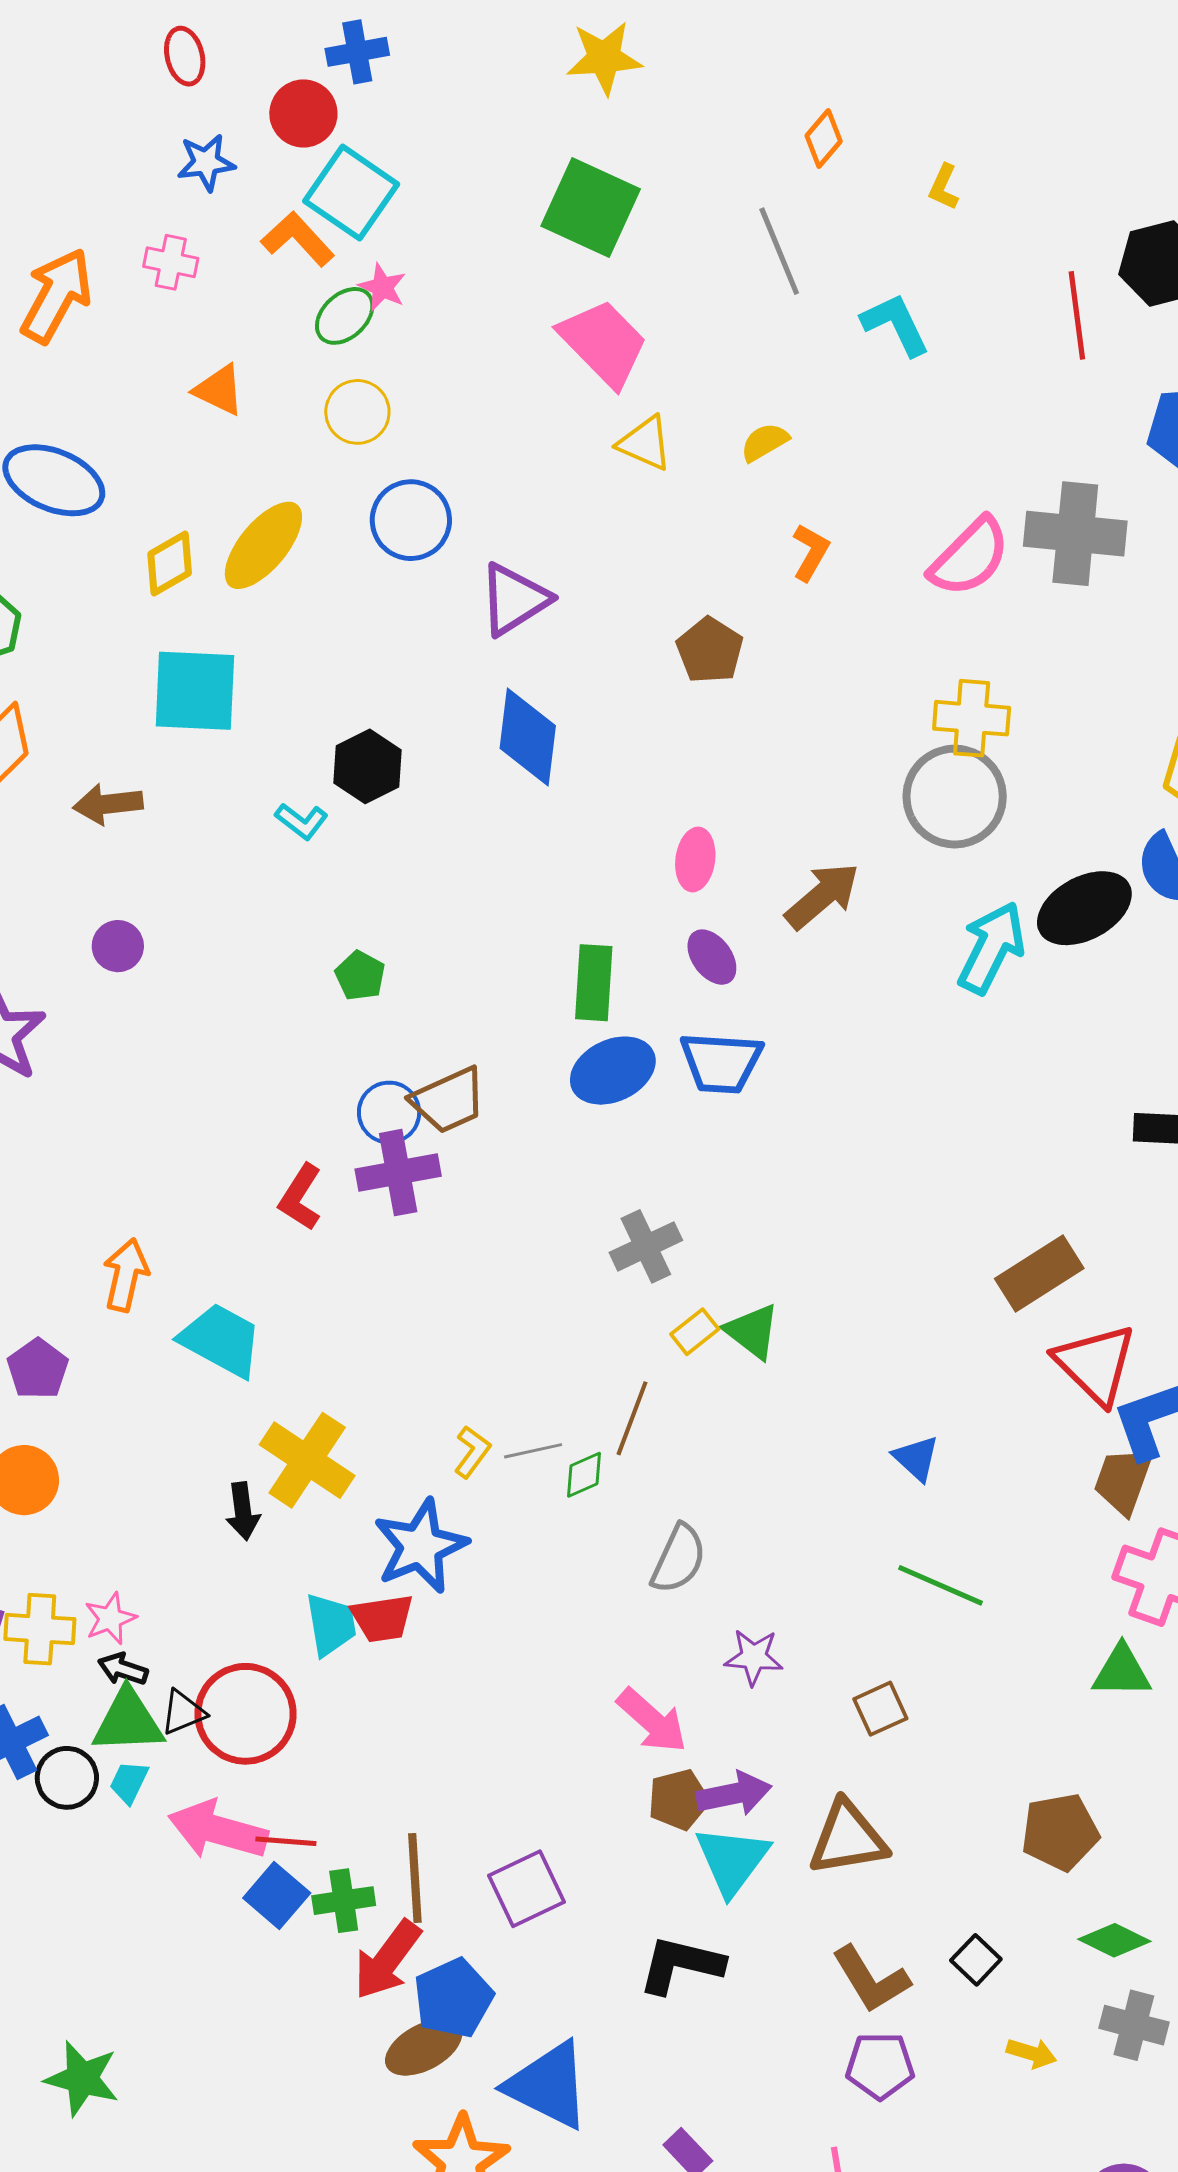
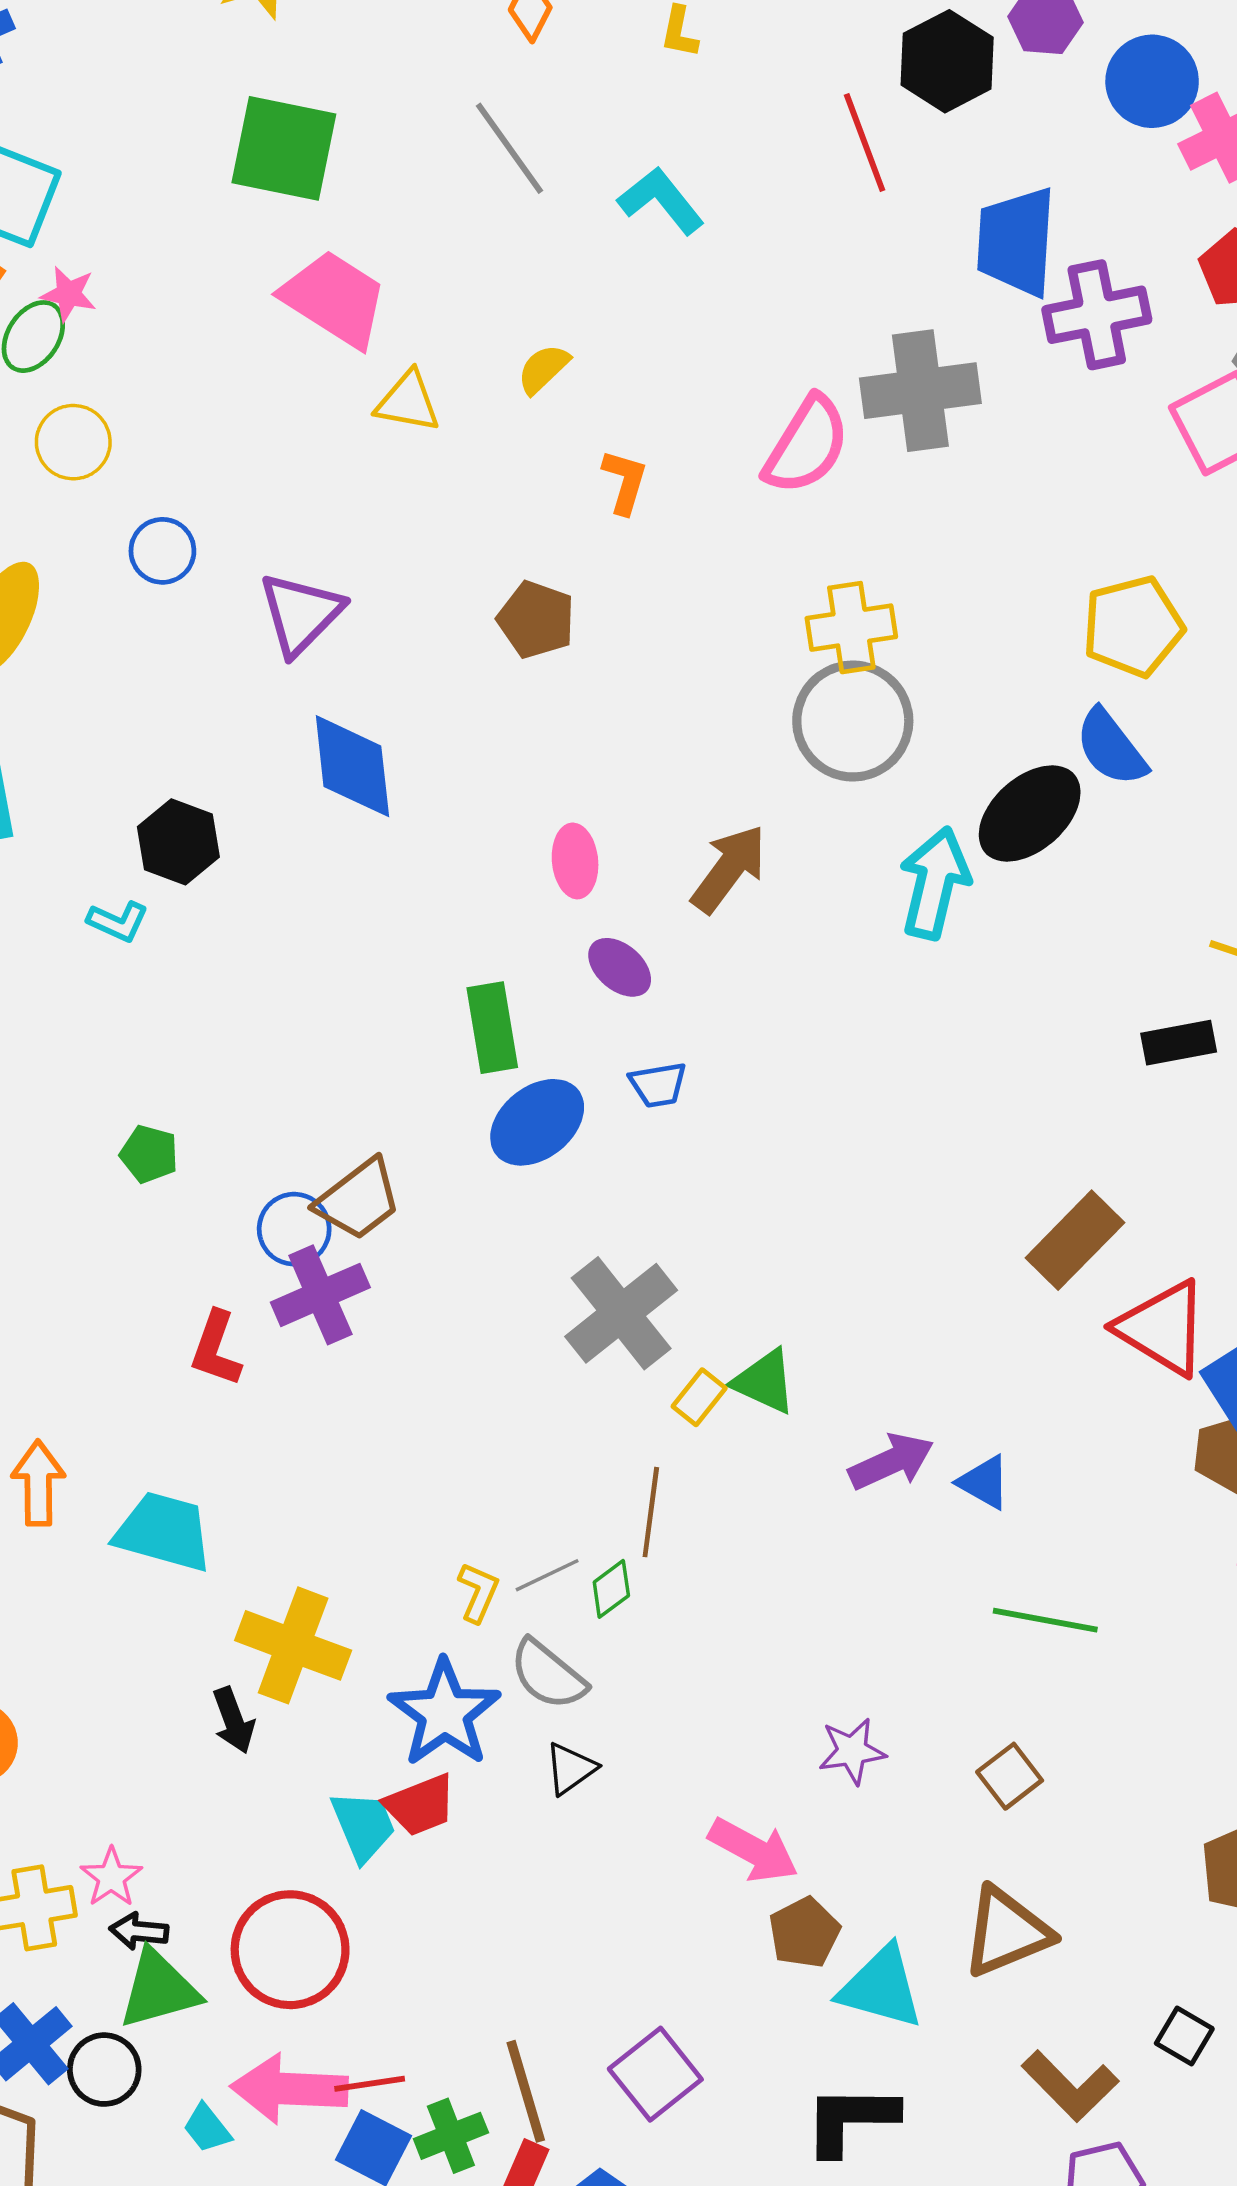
blue circle: (411, 520) -> (162, 551), size x0.7
green pentagon: (360, 976) -> (149, 1154), moved
blue trapezoid: (721, 1063) -> (658, 1085), size x0.6
gray cross: (646, 1246) -> (621, 1313), size x1.4
gray semicircle: (679, 1559) -> (548, 1675), moved, turned 118
black triangle: (183, 1712) -> (570, 1769), moved
cyan trapezoid: (129, 1782) -> (207, 2128), moved, turned -51
purple arrow: (734, 1794) -> (891, 1462), moved
cyan triangle: (732, 1860) -> (881, 1987), turned -38

